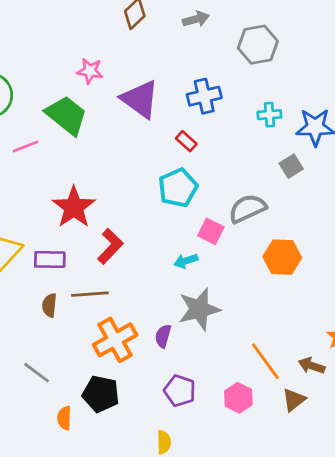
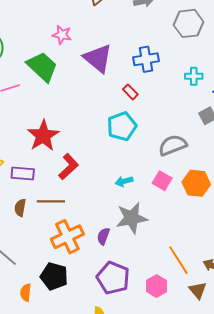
pink square: (211, 231) -> (162, 181), moved
purple pentagon: (180, 391) -> (113, 278), size x1.4
brown triangle: (294, 400) -> (198, 290), turned -36

